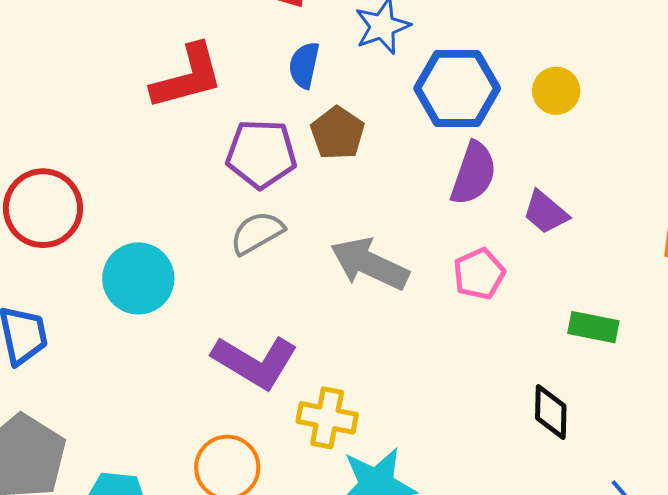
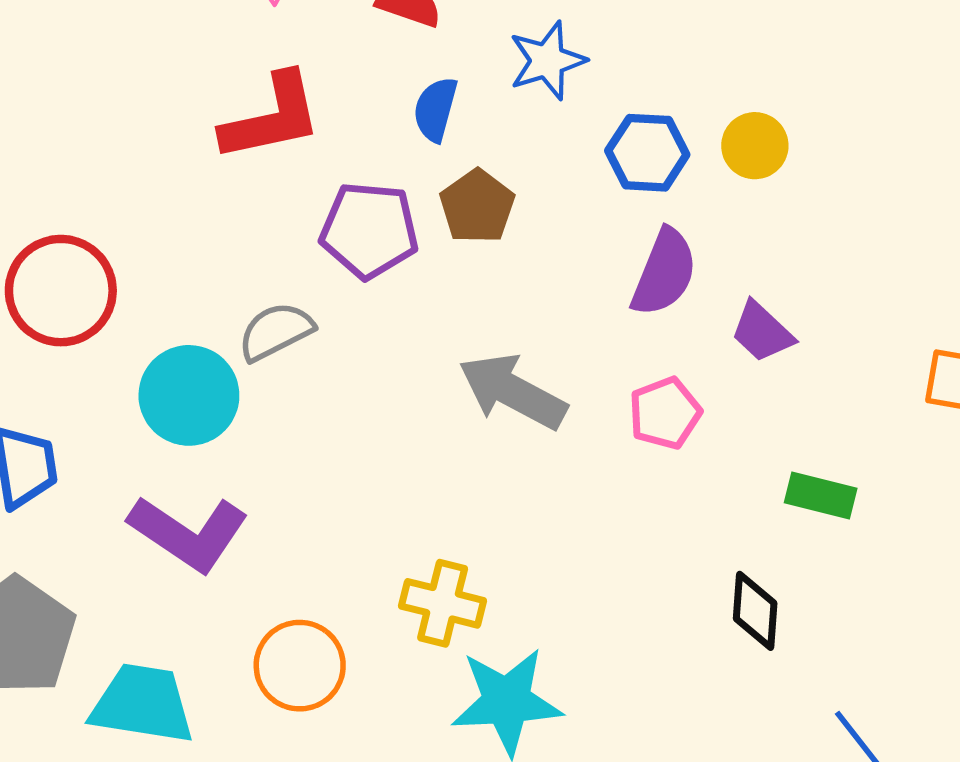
blue hexagon: (457, 88) -> (647, 153), size x0.7
yellow circle: (556, 91) -> (755, 146), moved
gray semicircle: (257, 233) -> (276, 331), moved
purple L-shape: (255, 362) -> (189, 533), moved

